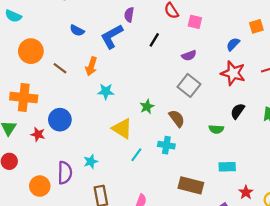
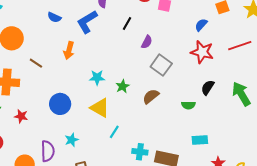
purple semicircle: (189, 55) -> (147, 42), moved, turned -40
brown line: (60, 68) -> (36, 63), moved
cyan star: (106, 91) -> (97, 78), moved
brown semicircle: (177, 118) -> (151, 96), turned -90
blue circle: (60, 120) -> (60, 104), moved
cyan cross: (166, 145) -> (140, 152), moved

